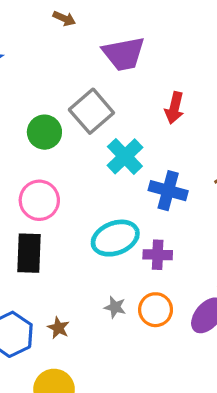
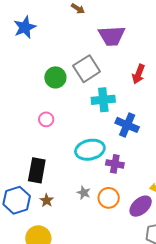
cyan cross: (125, 156) -> (103, 100), turned 30
pink circle: (39, 200) -> (46, 119), size x0.6
black rectangle: (29, 253) -> (37, 170), moved

